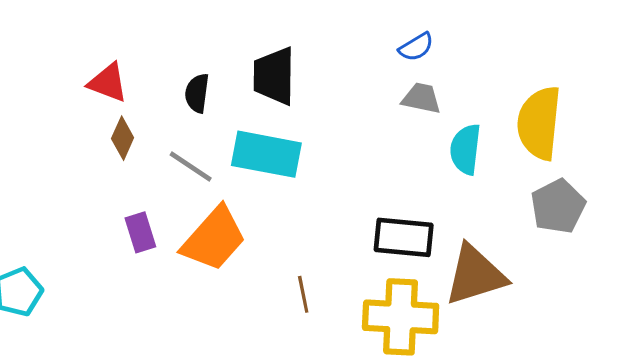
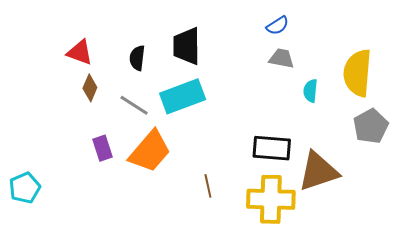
cyan semicircle: (465, 149) -> (310, 91), size x0.7
cyan rectangle: (266, 154) -> (183, 96), turned -30

